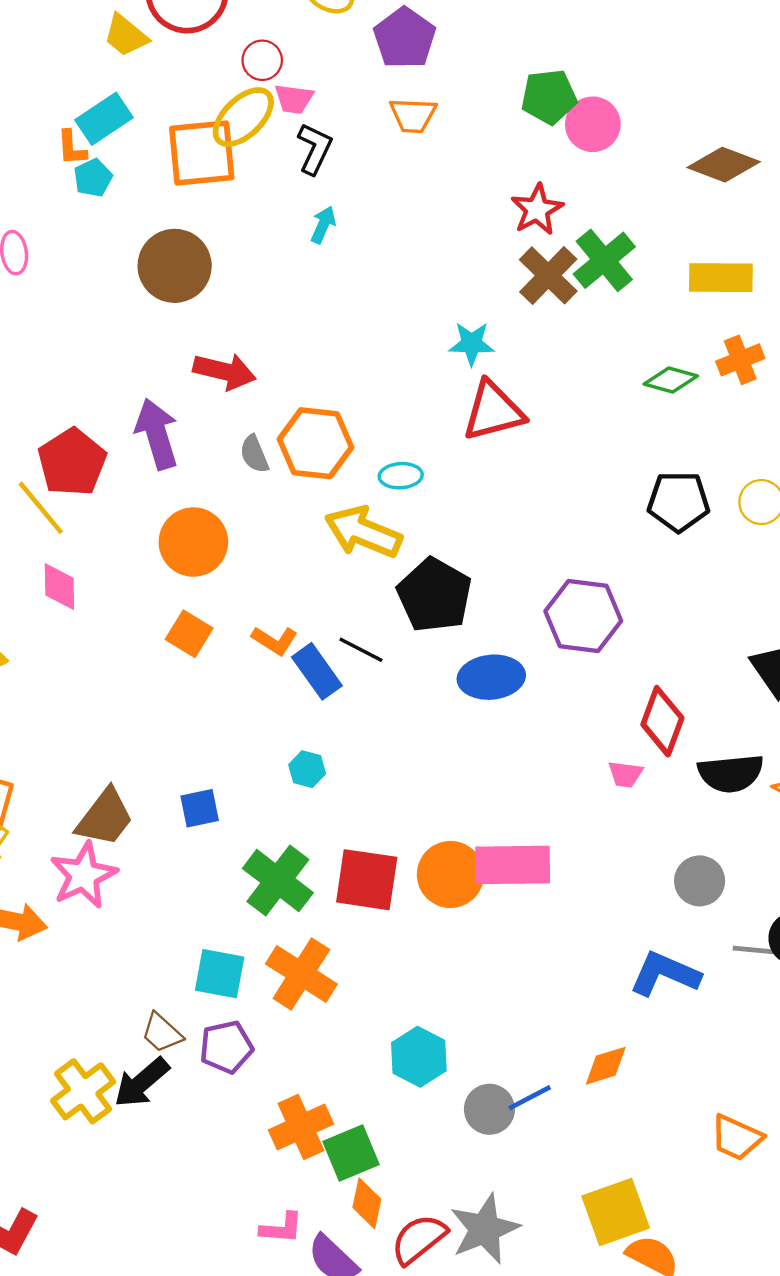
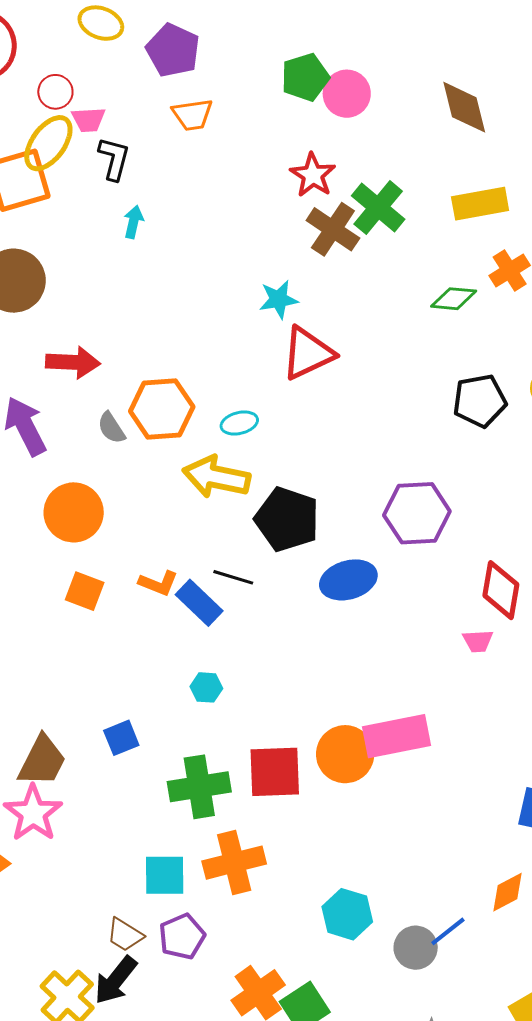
brown diamond: (724, 165) -> (464, 107), turned 66
green cross: (278, 881) -> (199, 787), turned -36
orange cross: (301, 974) -> (234, 863), turned -36

